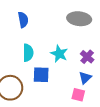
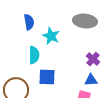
cyan star: (59, 54) -> (51, 36), moved
blue triangle: (85, 78) -> (91, 80), turned 40

